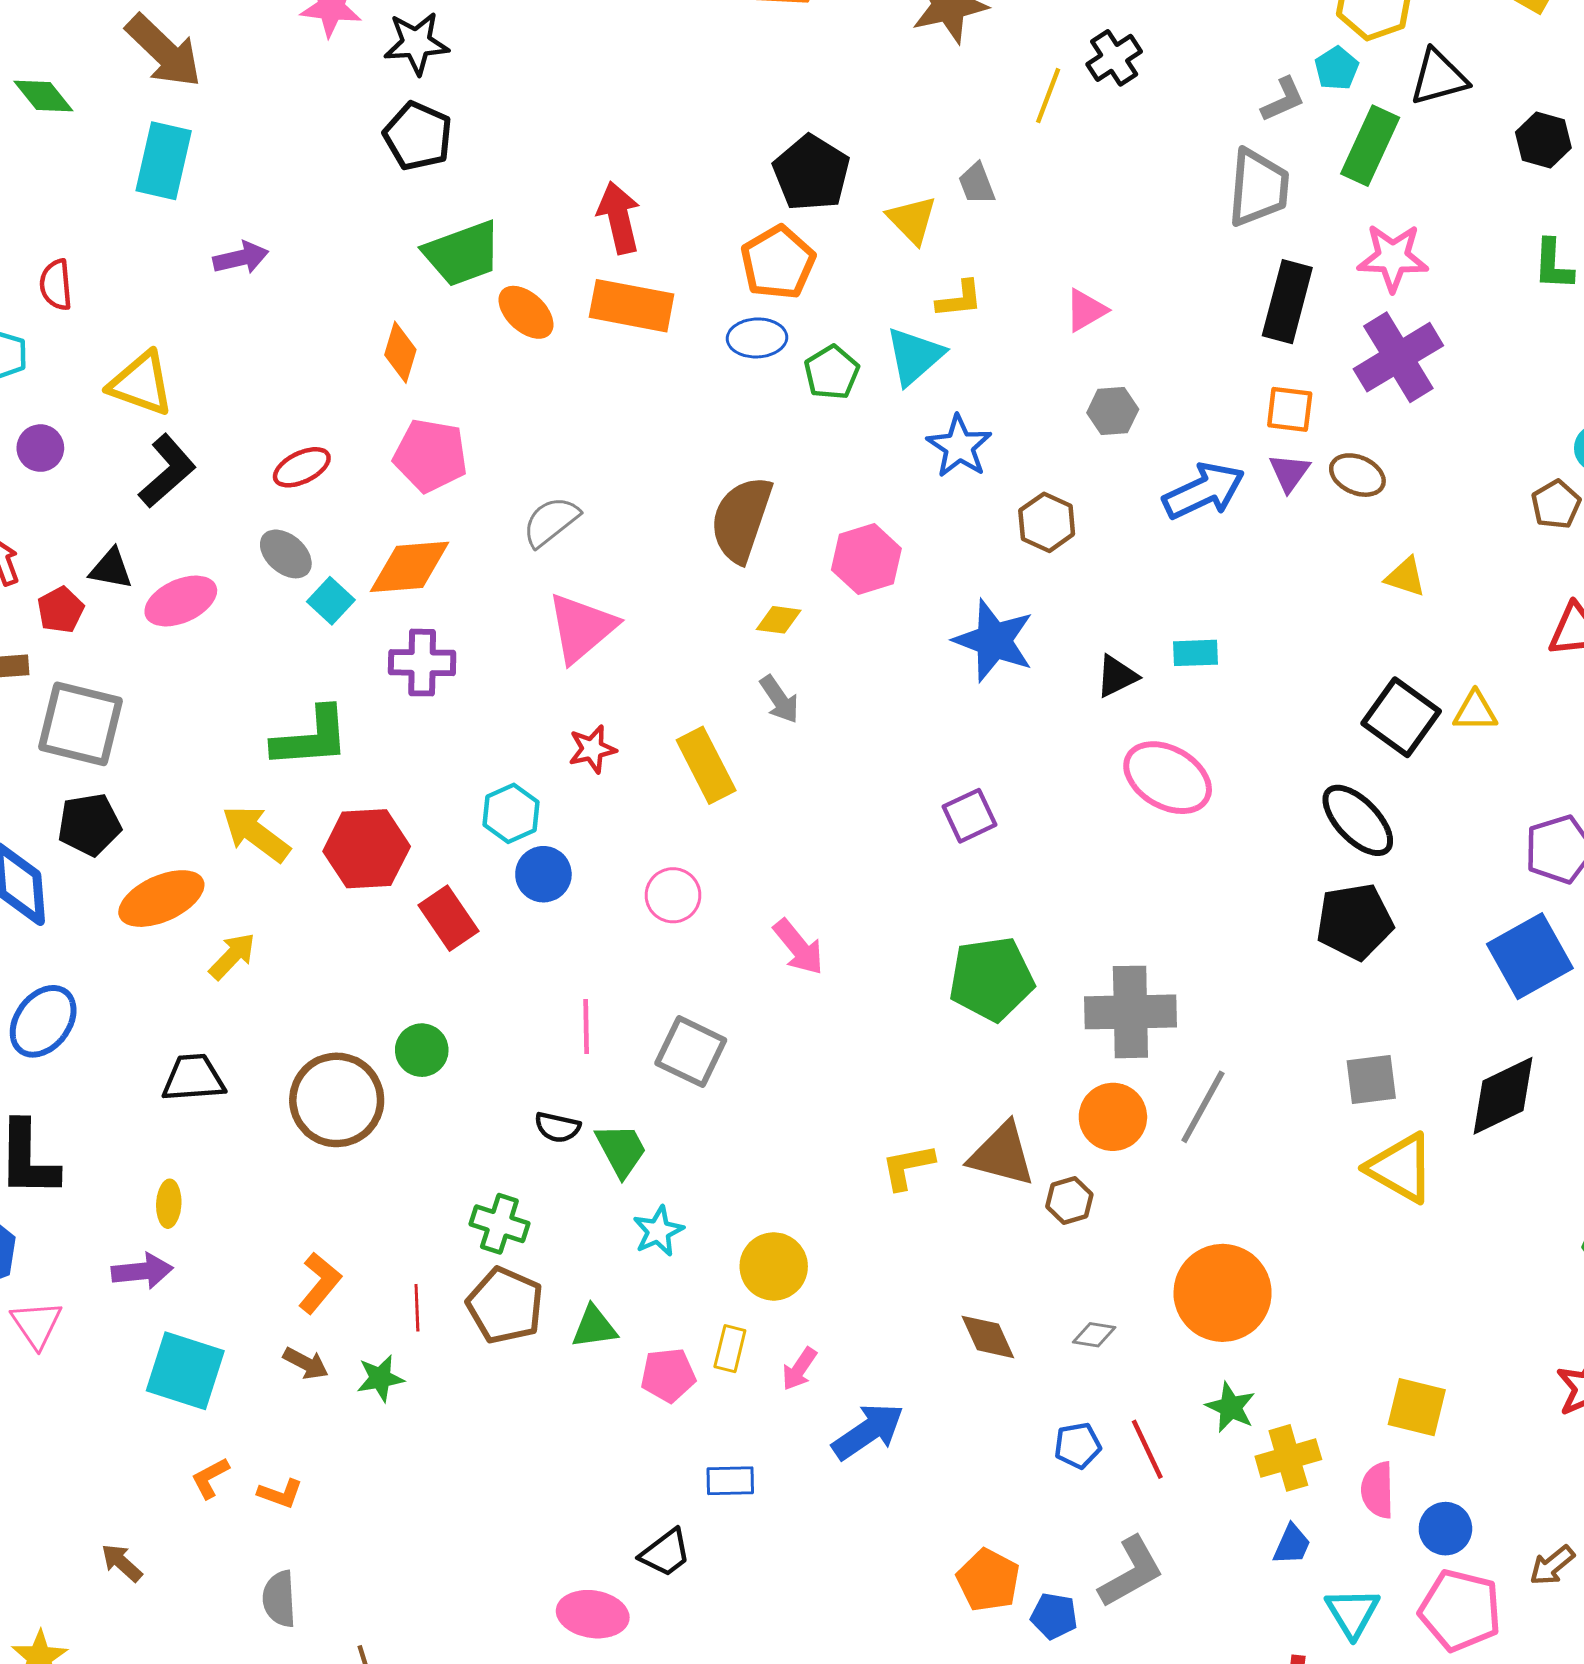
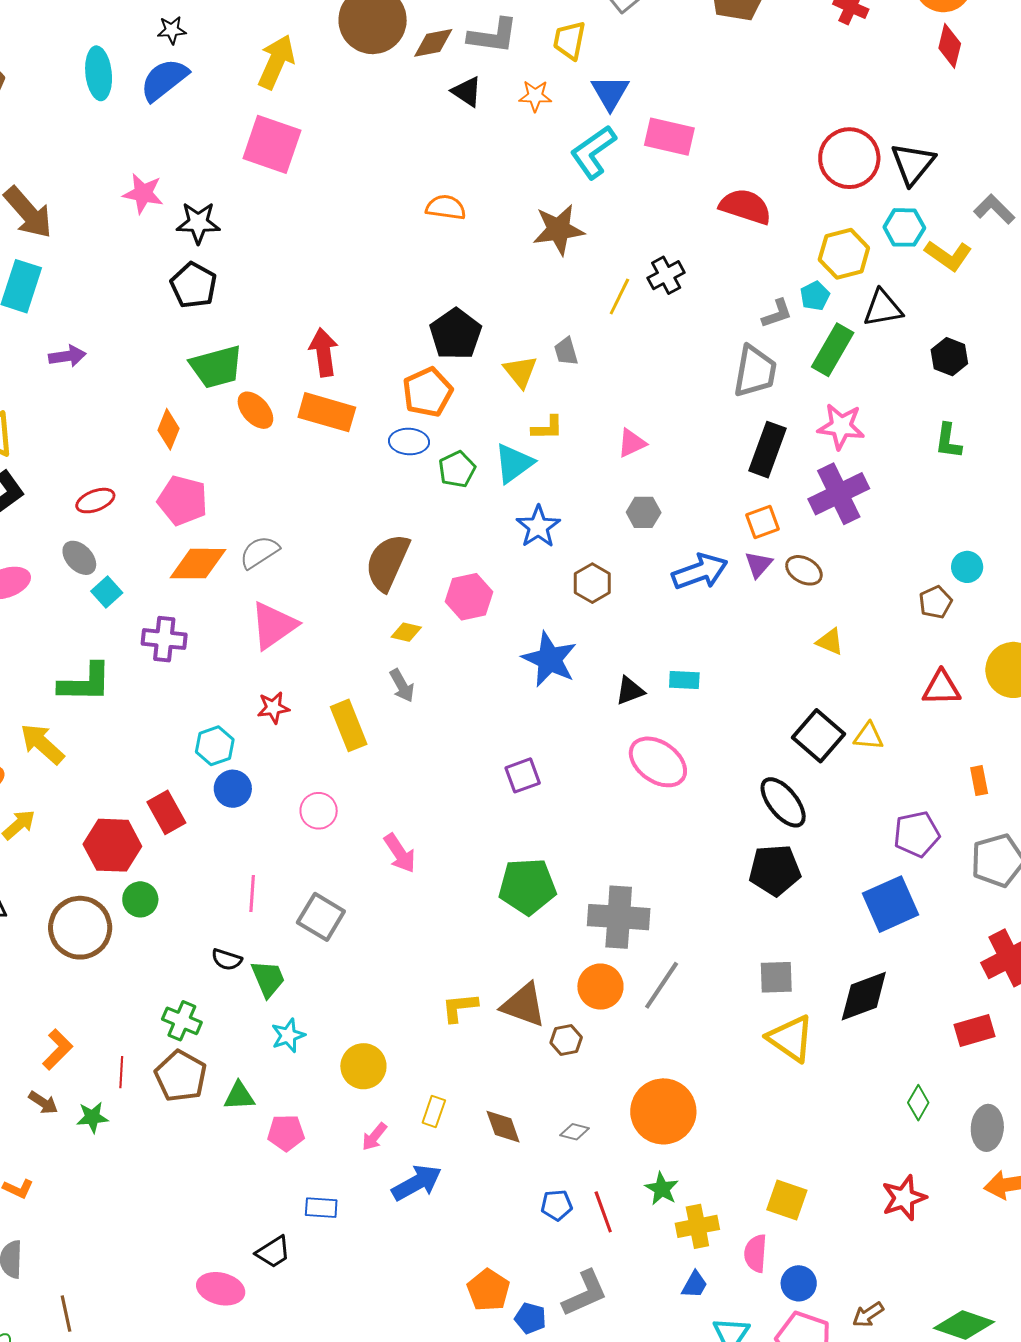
orange square: (1290, 409) -> (762, 522), turned -32
orange diamond: (410, 567) -> (198, 564), moved
red hexagon: (367, 849) -> (112, 845), moved
yellow rectangle: (730, 1349) -> (434, 1111), moved

